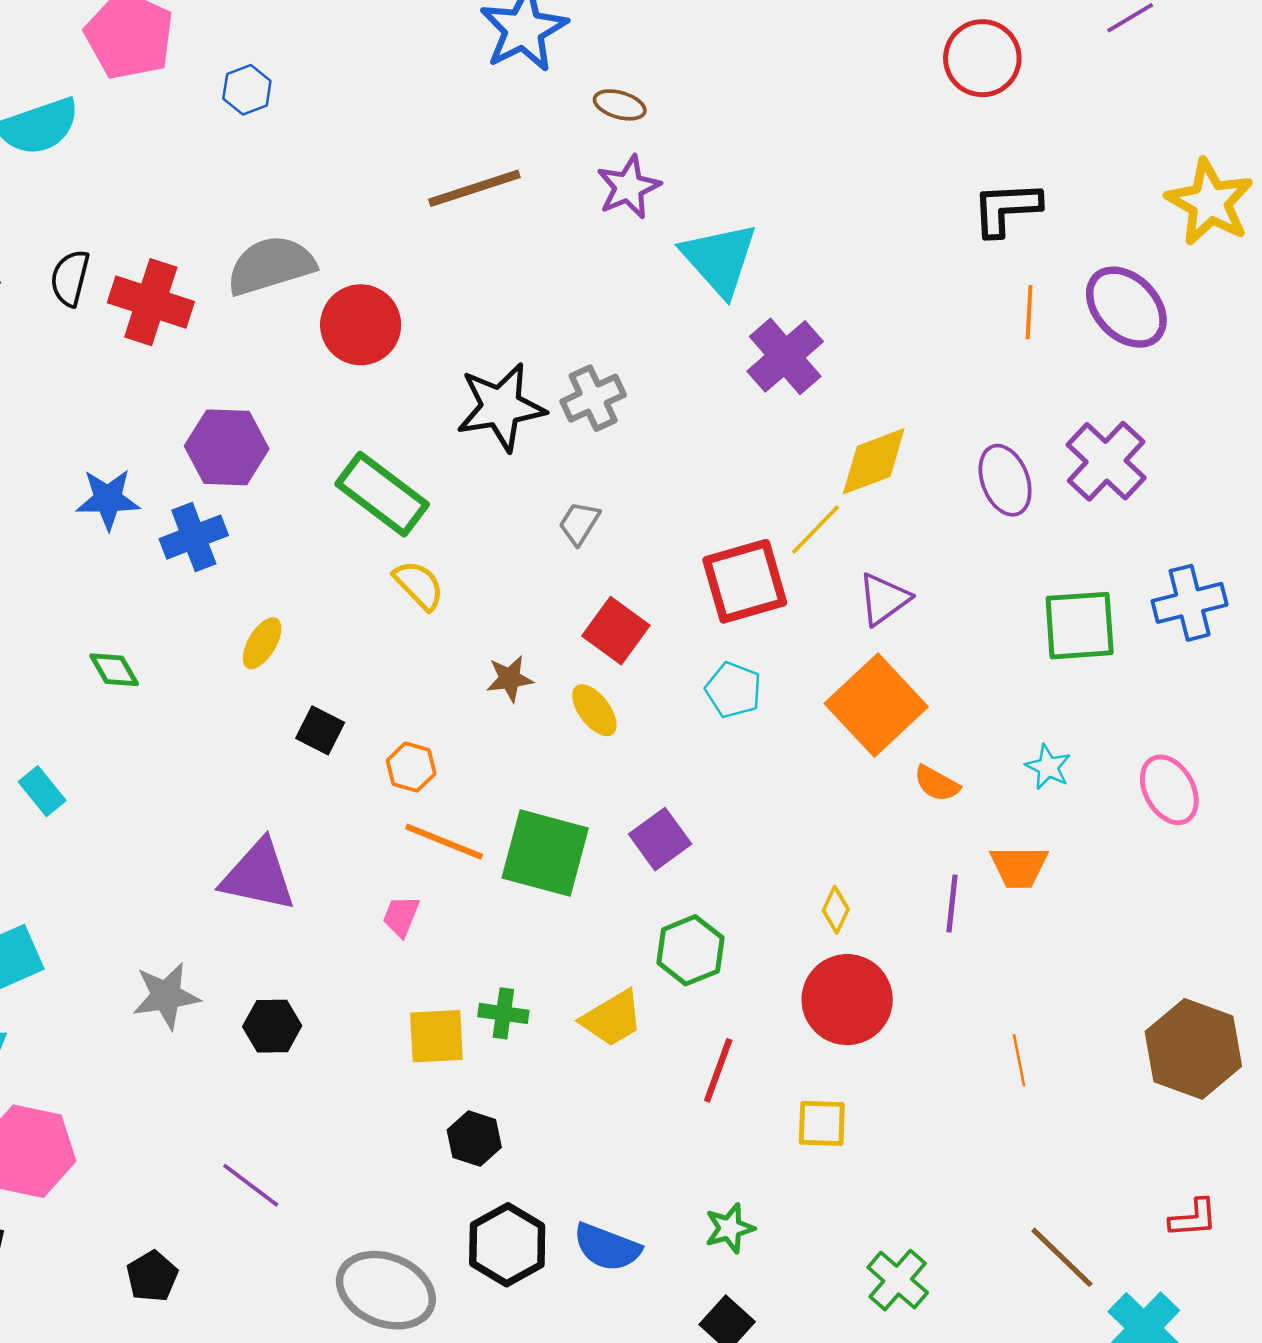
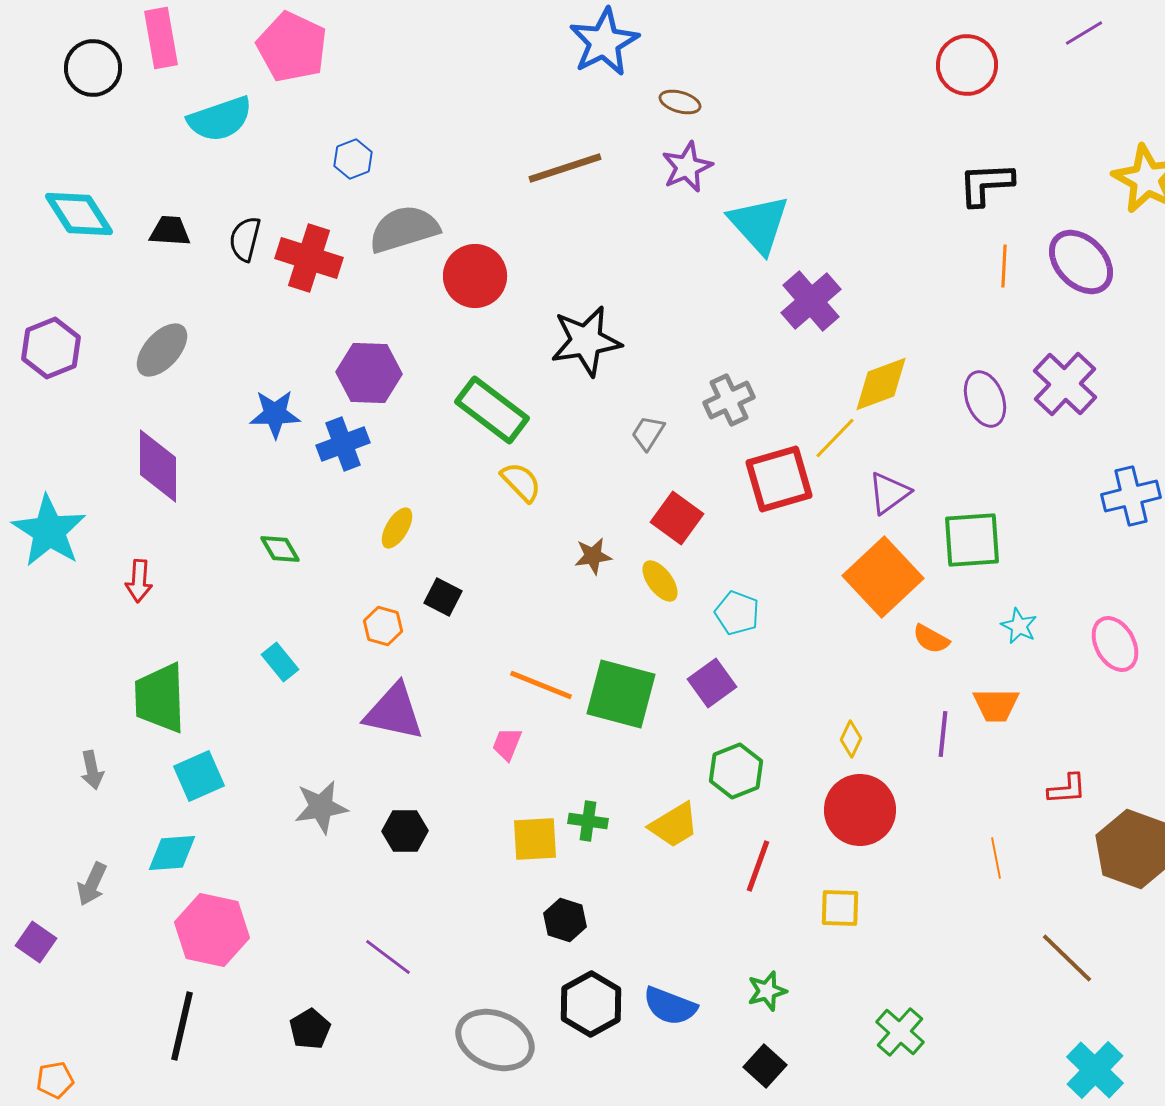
blue hexagon: (247, 90) -> (353, 159), moved
gray cross: (593, 398) -> (729, 400), moved
green square: (1080, 626) -> (972, 540), moved
cyan pentagon: (733, 690) -> (737, 613), moved
orange hexagon: (411, 767) -> (383, 626), moved
cyan rectangle: (42, 791) -> (280, 662), moved
red L-shape: (1193, 1218) -> (1067, 789), moved
brown line: (1062, 1257) -> (1067, 958), moved

